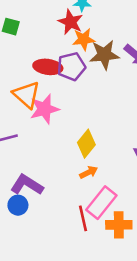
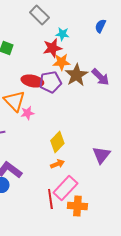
red star: (71, 22) -> (52, 48), turned 30
brown star: (104, 55) -> (76, 75), turned -30
pink star: (45, 109) -> (27, 113), size x0.6

